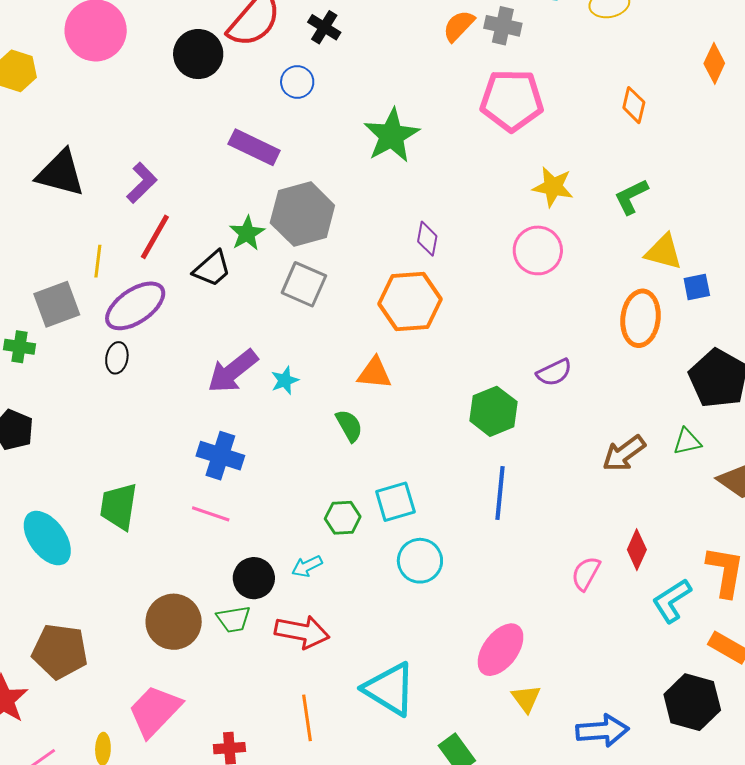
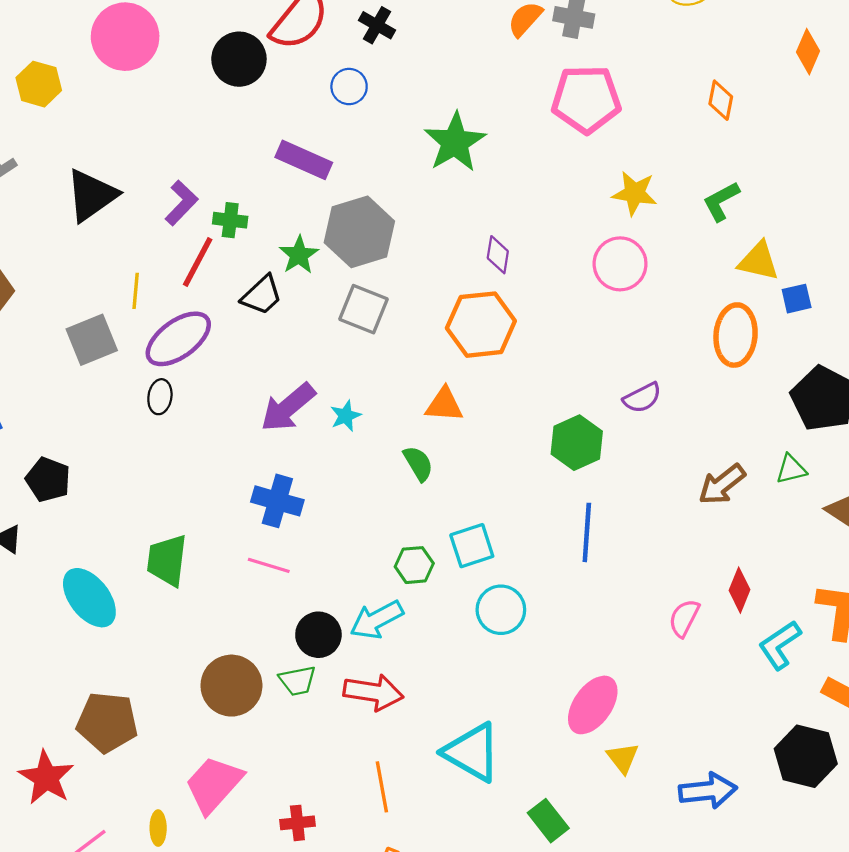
black triangle: (61, 173) -> (92, 195), turned -48
green cross: (19, 347) -> (230, 220), moved
cyan arrow: (307, 566) -> (377, 620), size x1.6

